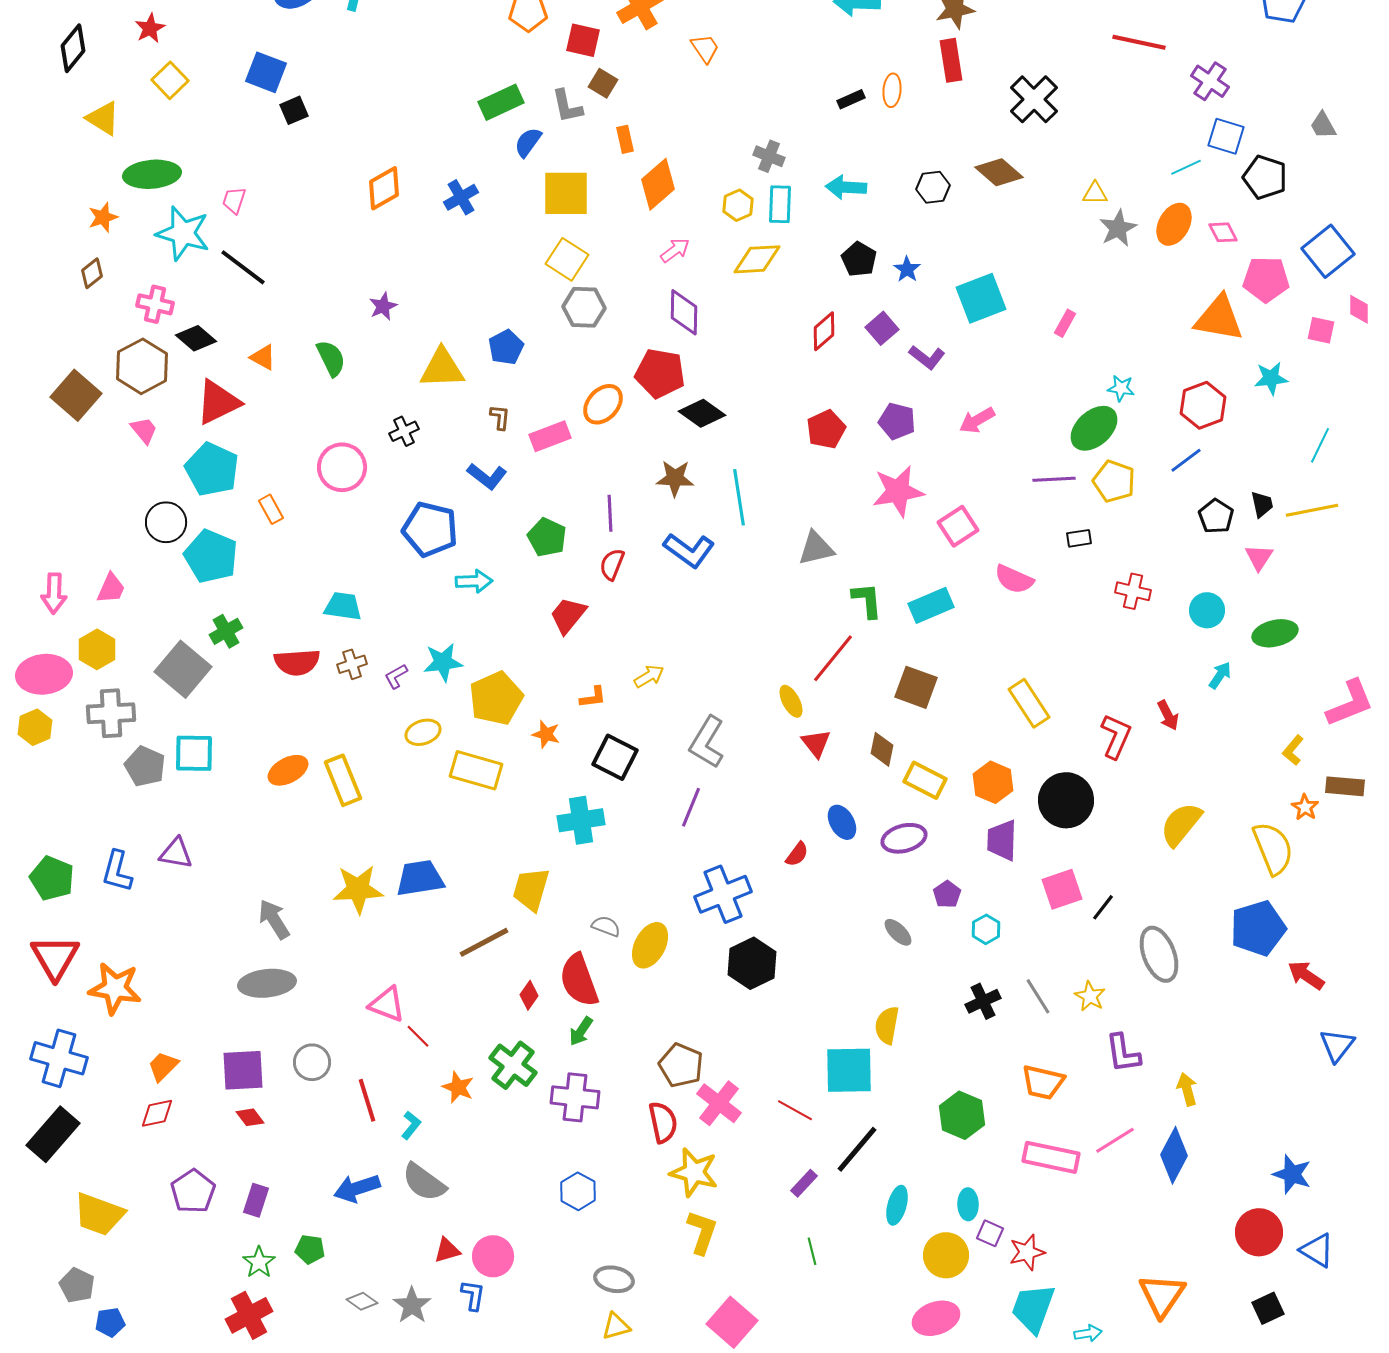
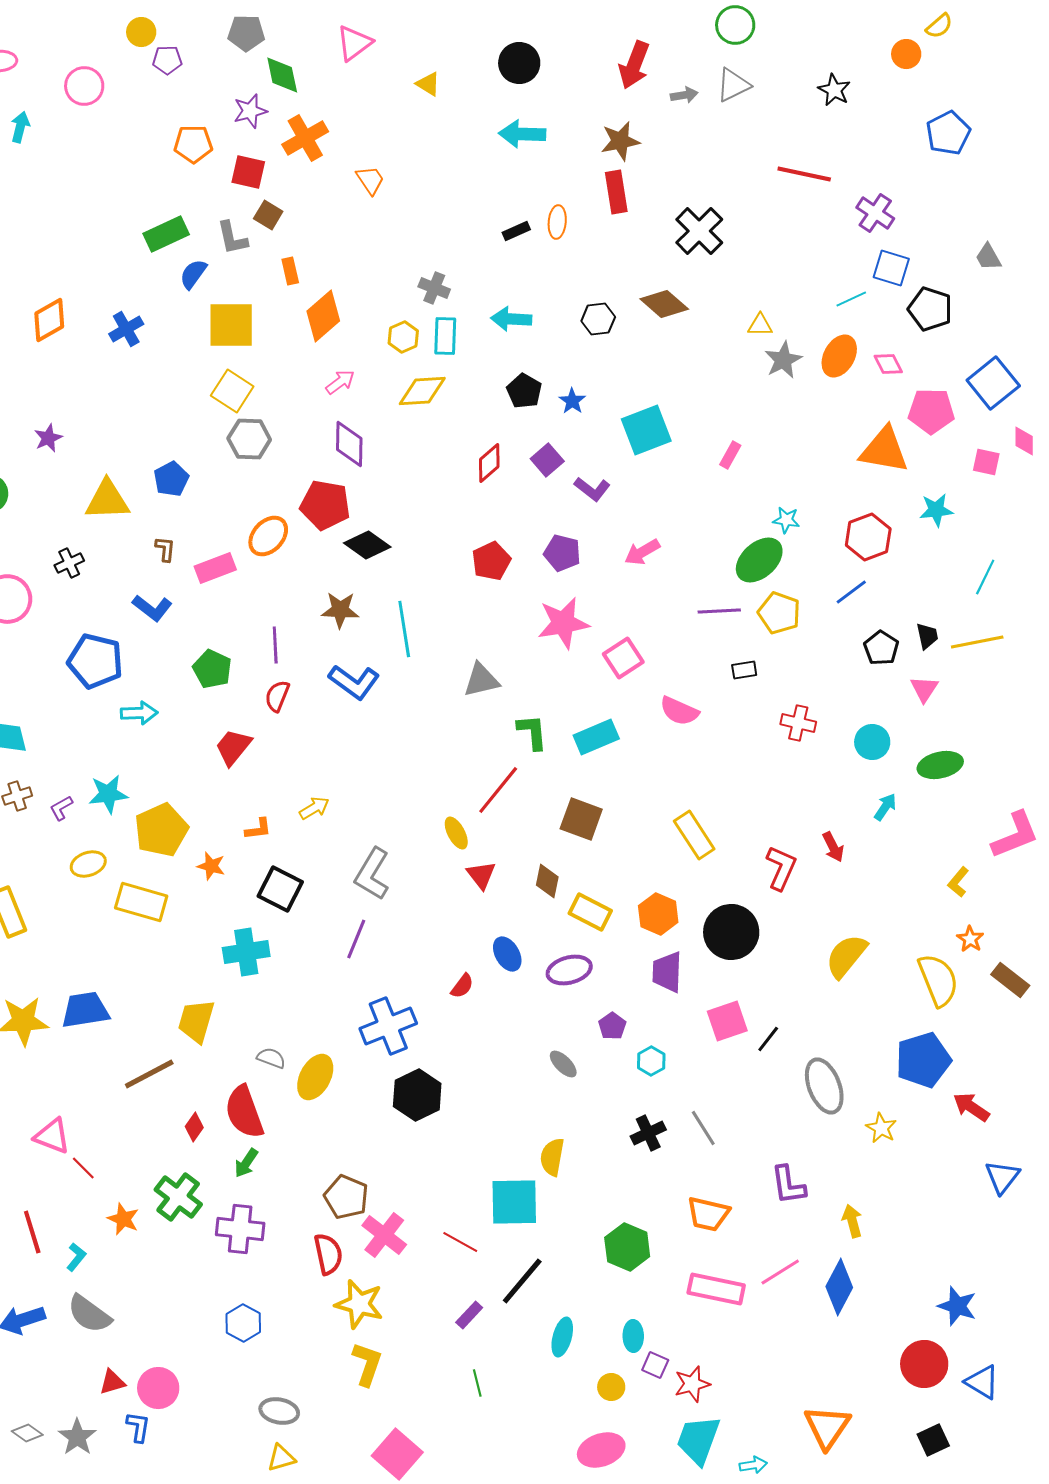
brown rectangle: (1345, 786) -> (1010, 980), moved, turned 33
yellow star: (1090, 996) -> (881, 1128), moved
yellow circle: (946, 1255) -> (611, 1387), size x0.6

